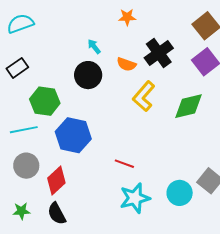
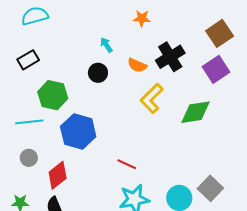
black circle: (88, 75) -> (98, 73), size x0.7
gray circle: (26, 166) -> (29, 158), size x0.7

